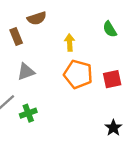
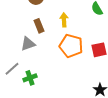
brown rectangle: (16, 36) -> (39, 26), moved

